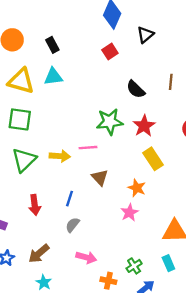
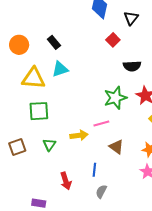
red square: (110, 51) -> (113, 40), moved
black semicircle: (136, 89) -> (132, 66), turned -36
green triangle: (24, 160) -> (49, 145), size x0.6

